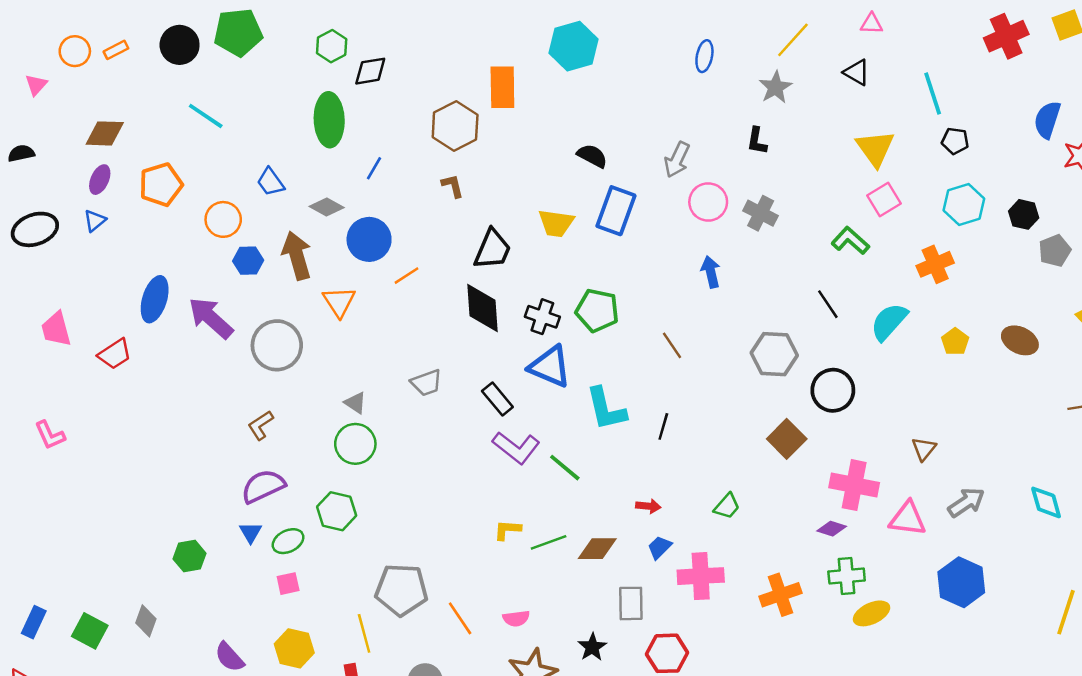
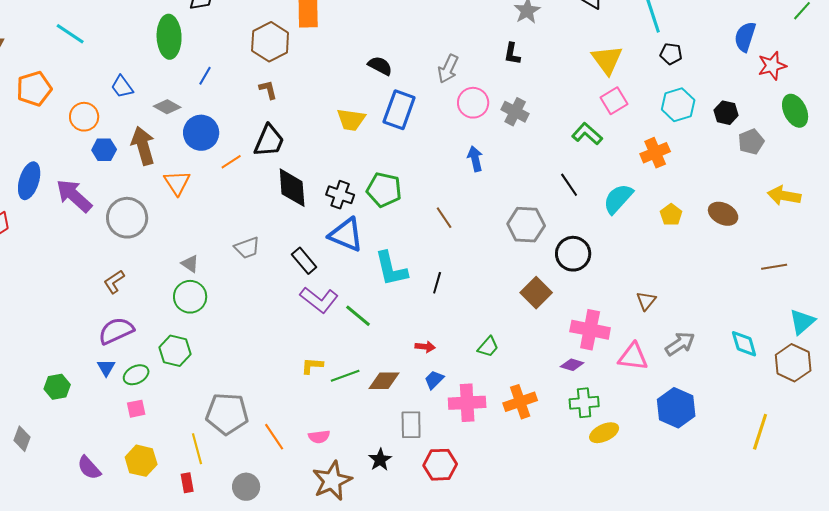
black trapezoid: (492, 249) -> (269, 141), moved
orange cross: (780, 595) -> (520, 402), moved

